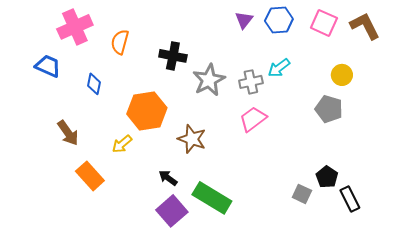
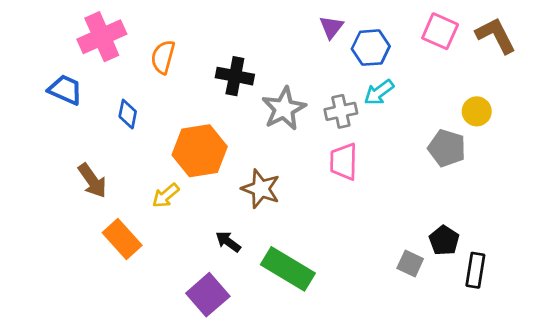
blue hexagon: (279, 20) -> (371, 48), moved
yellow circle: (342, 75) -> (477, 111), moved
pink trapezoid: (253, 119) -> (344, 162), turned -52
black rectangle: (350, 199) -> (475, 270), turned 35
purple square: (172, 211) -> (208, 295), moved

